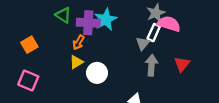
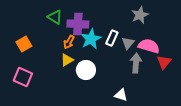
cyan star: (106, 19) -> (91, 39), moved
pink semicircle: (169, 24) -> (149, 46), moved
white rectangle: (154, 33) -> (112, 38), moved

